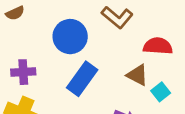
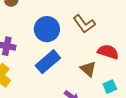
cyan square: (161, 92) -> (110, 87), moved

